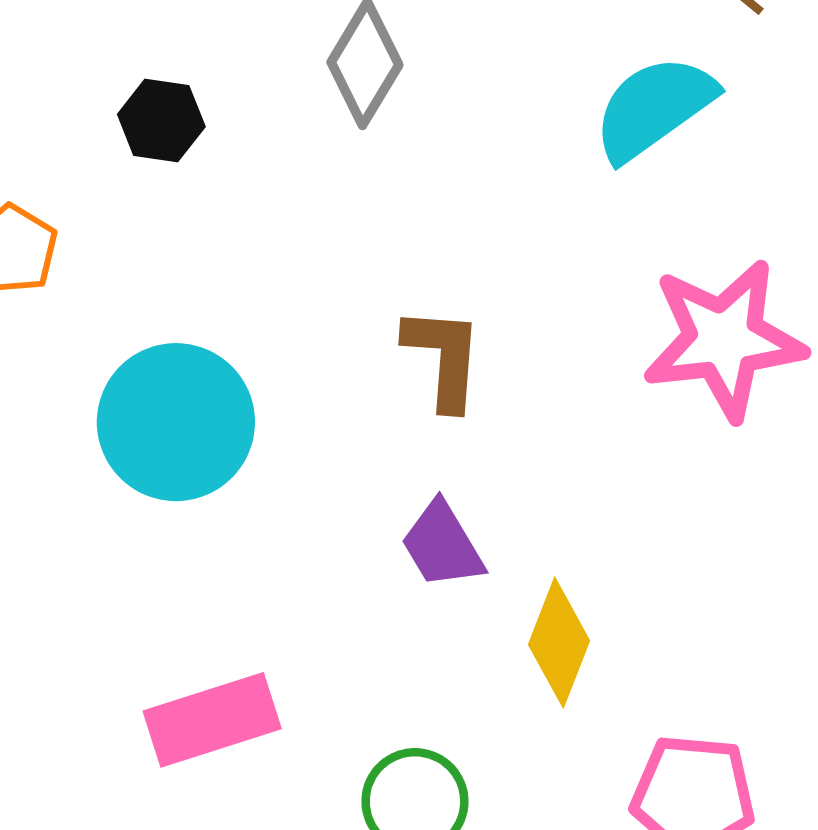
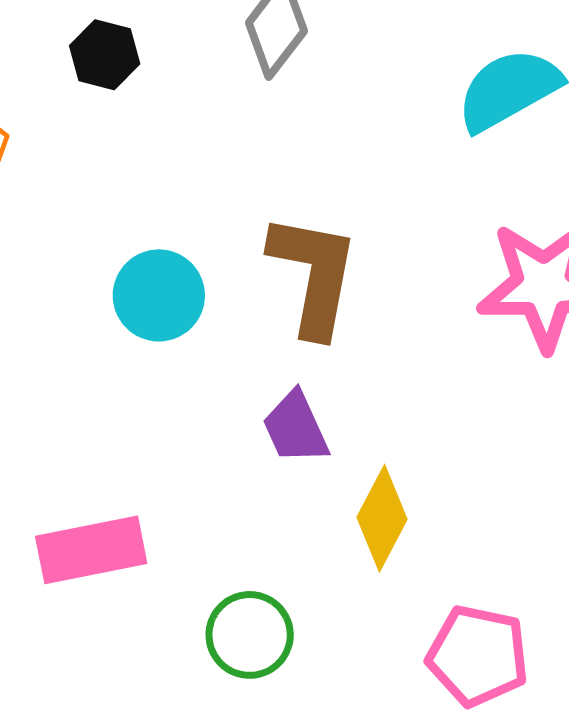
brown L-shape: (444, 358) -> (314, 275), size x1.4
cyan circle: (176, 422) -> (159, 295), moved, size x0.7

